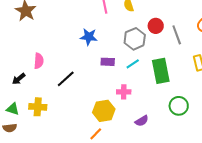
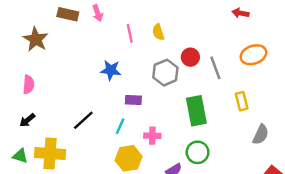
pink semicircle: (39, 61) -> (29, 84), moved
cyan line: (133, 64) -> (120, 126), moved, turned -32
green circle: (179, 106) -> (198, 152), moved
yellow cross: (38, 107) -> (50, 154), size x1.4

